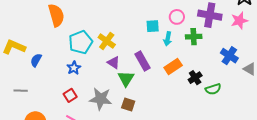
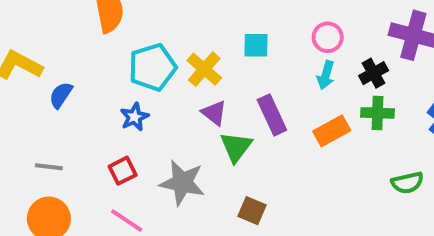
pink circle: (177, 17) -> (328, 37), moved
cyan square: (153, 26) -> (256, 45), moved
green cross: (194, 37) -> (377, 113), moved
black cross: (195, 78) -> (374, 73), moved
gray line: (21, 91) -> (49, 167), moved
brown square: (128, 104) -> (252, 211), moved

